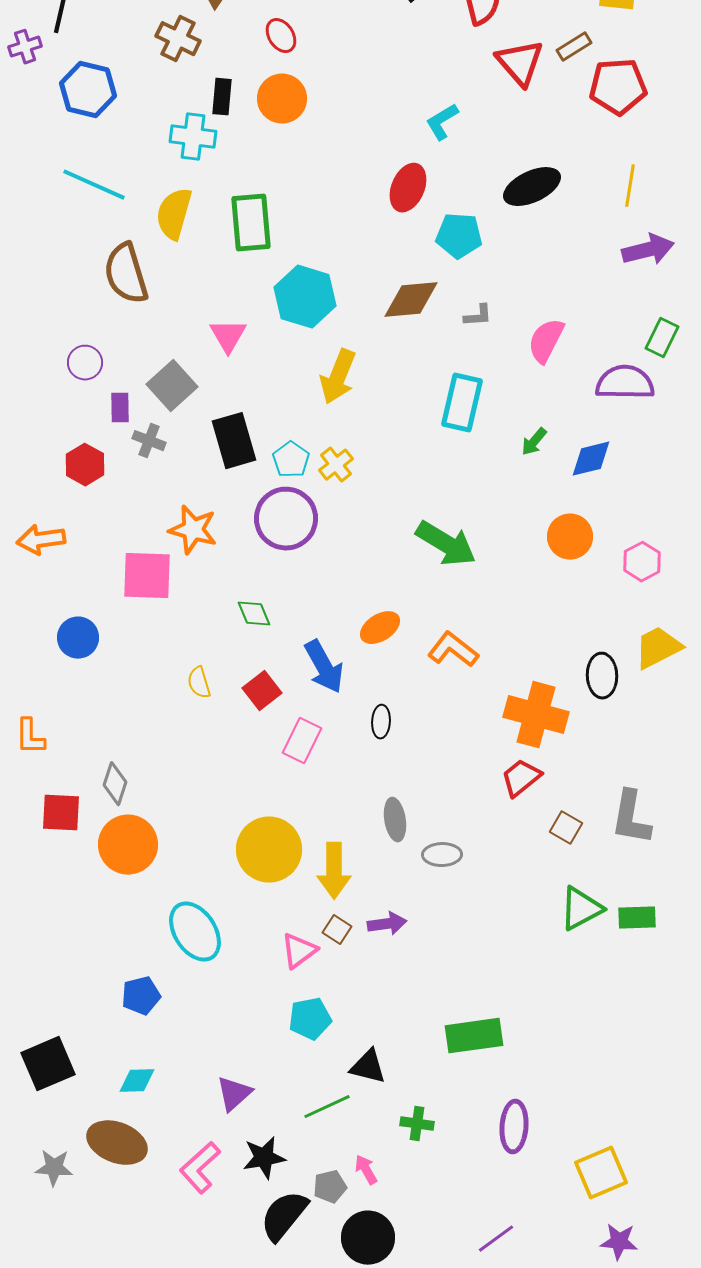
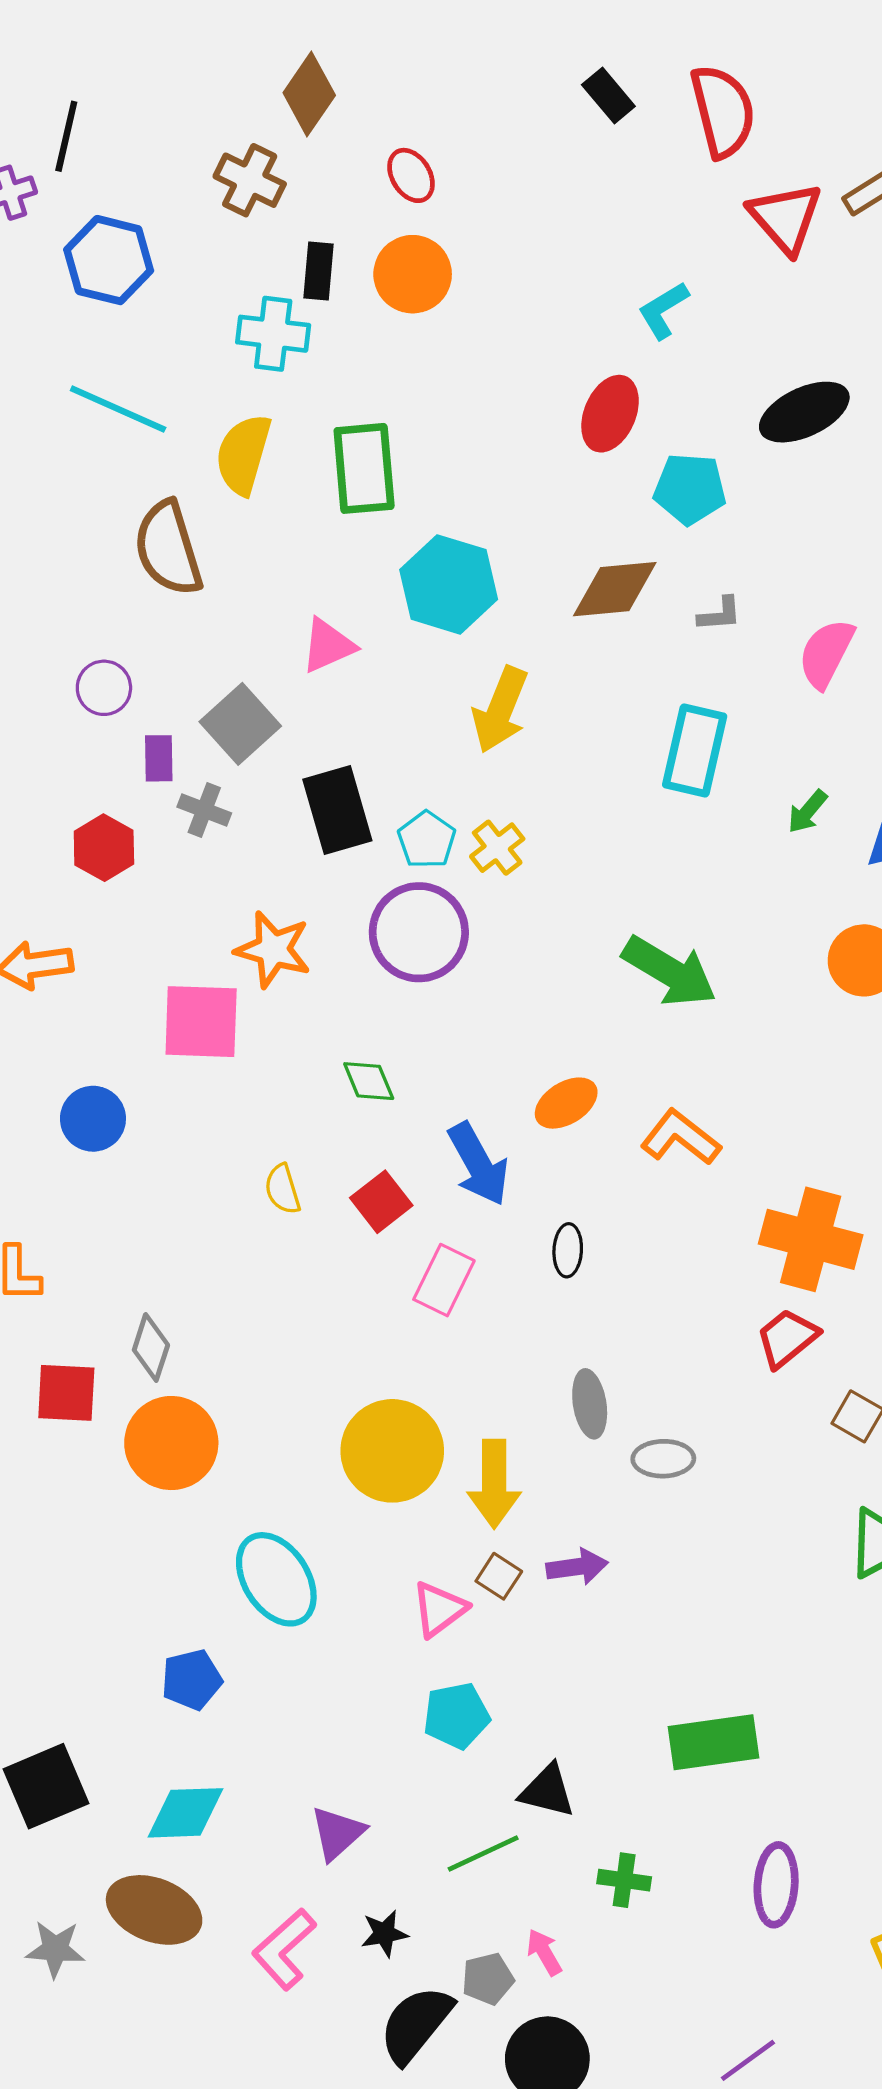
pink triangle: (228, 336) -> (328, 646), turned 36
cyan diamond: (137, 1081) -> (185, 1813), size x1.4
black star: (264, 1158) -> (384, 1933), size x0.7

